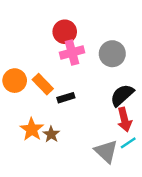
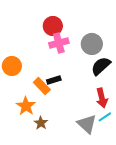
orange rectangle: (43, 84) -> (42, 86), moved
black semicircle: (122, 95) -> (101, 66), moved
brown star: (51, 134) -> (41, 123), moved

